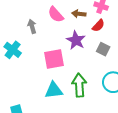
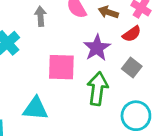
green arrow: (79, 85) -> (98, 89), moved
cyan triangle: (54, 90) -> (35, 109), moved

